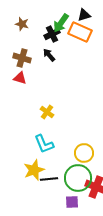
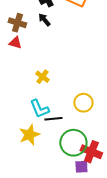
yellow circle: (84, 153) -> (83, 103), moved
black line: (49, 179) -> (53, 119), moved
purple square: (72, 202) -> (81, 167), moved

